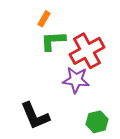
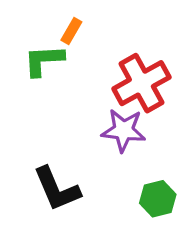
green L-shape: (53, 41) -> (44, 60), moved

